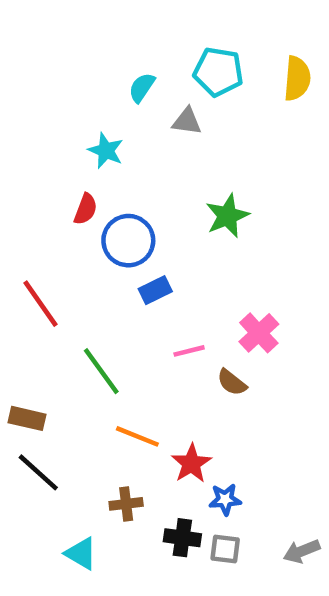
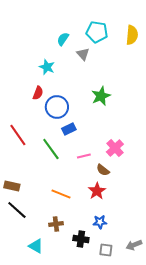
gray triangle: (187, 121) -> (83, 54), turned 40
green line: (101, 371) -> (51, 149), moved
red star: (191, 463) -> (97, 191), moved
gray square: (225, 549) -> (106, 250), moved

